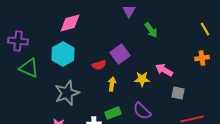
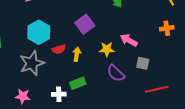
cyan hexagon: (63, 54) -> (39, 32), moved
red semicircle: (99, 65) -> (59, 49), moved
purple semicircle: (142, 111) -> (116, 73), moved

